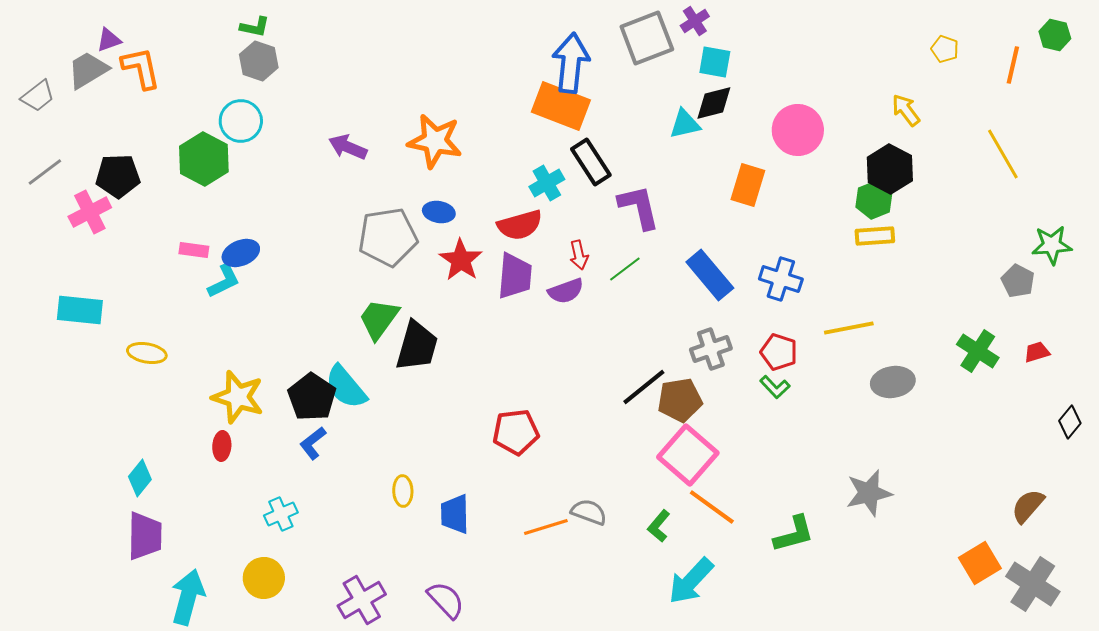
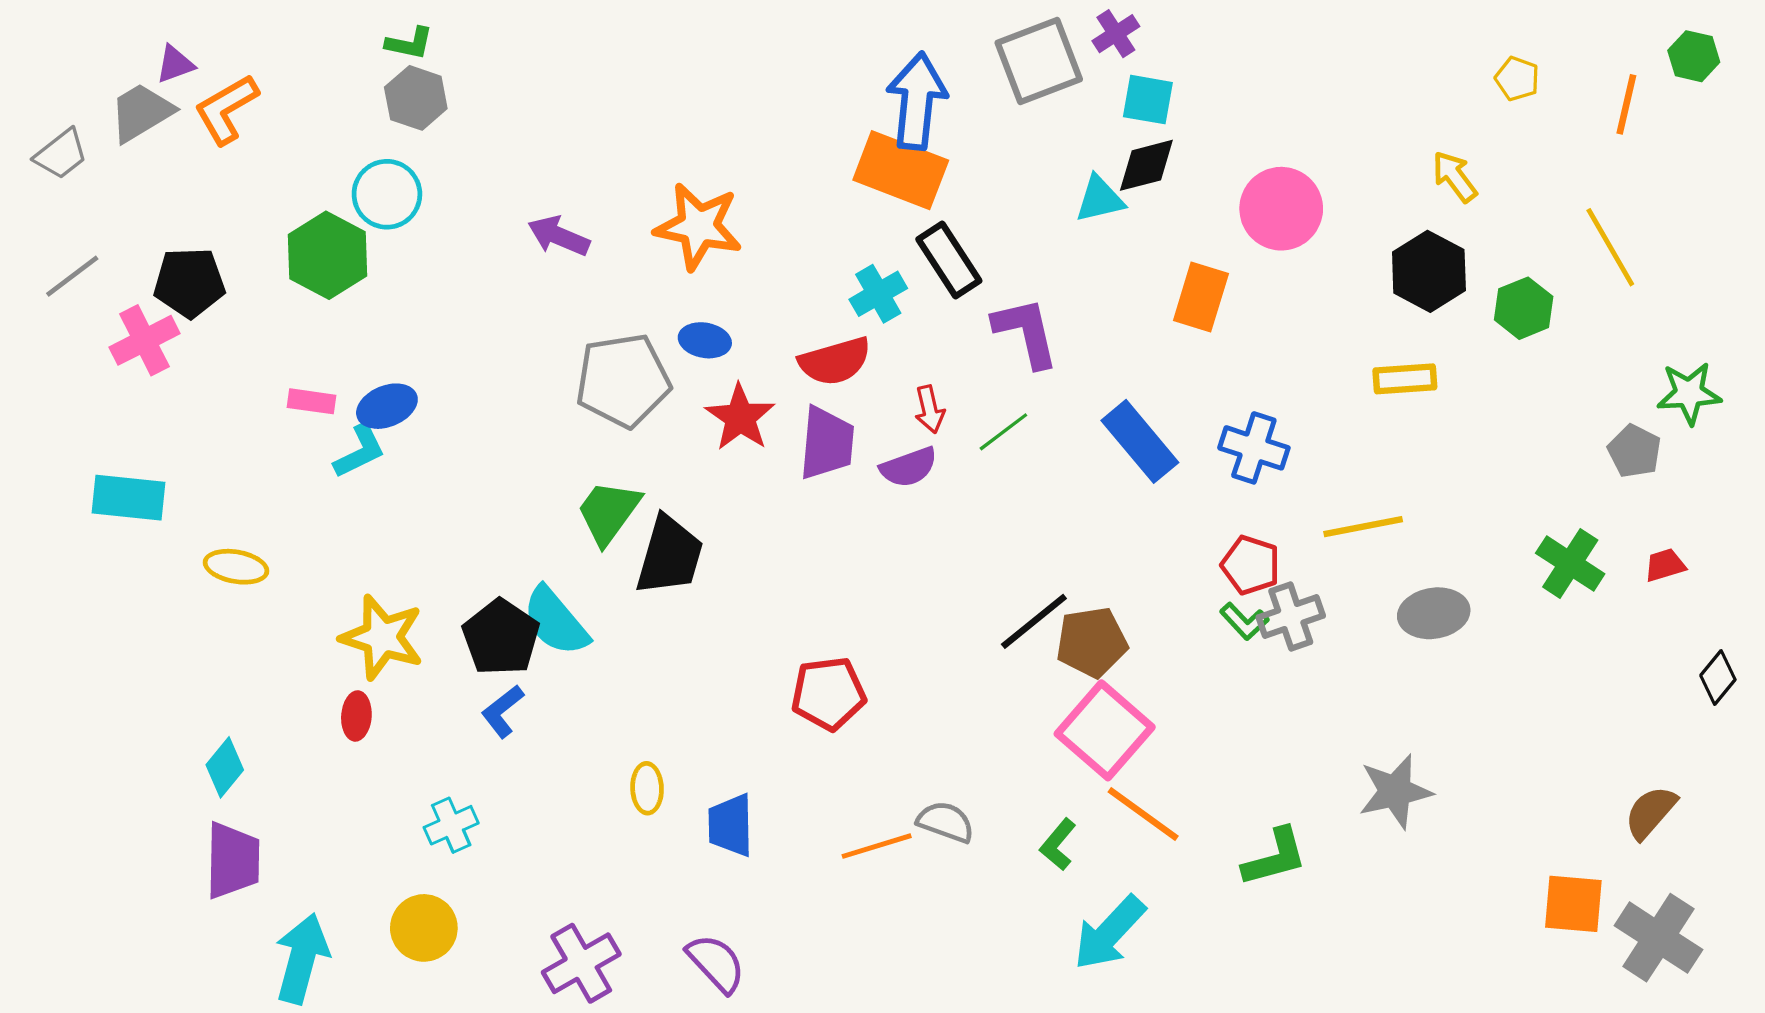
orange L-shape: (141, 68) -> (226, 109), turned -108
green hexagon: (874, 200) -> (1524, 308), moved
gray cross: (711, 349) -> (1291, 616), moved
orange square: (980, 563) -> (1573, 904), turned 36

